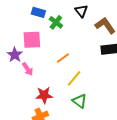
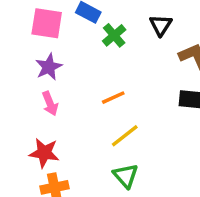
pink square: (32, 40) -> (47, 23), moved
purple star: (15, 55) -> (49, 67), moved
red star: (44, 95) -> (44, 153), moved

